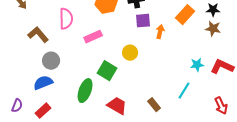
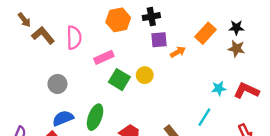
orange arrow: (160, 32) -> (178, 52), turned 48
brown L-shape: (38, 35) -> (43, 35), moved
green square: (107, 71) -> (119, 80), moved
blue semicircle: (43, 83) -> (63, 118), moved

